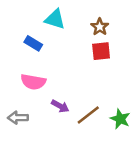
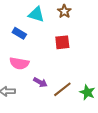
brown star: (100, 27) -> (64, 11), moved
red square: (101, 51) -> (62, 42), moved

